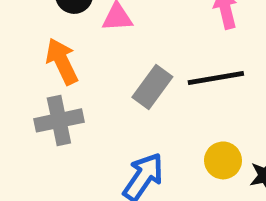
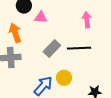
yellow circle: (223, 160) -> (64, 78), moved

